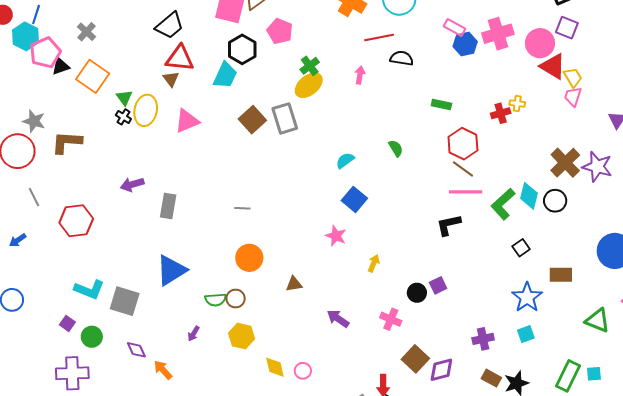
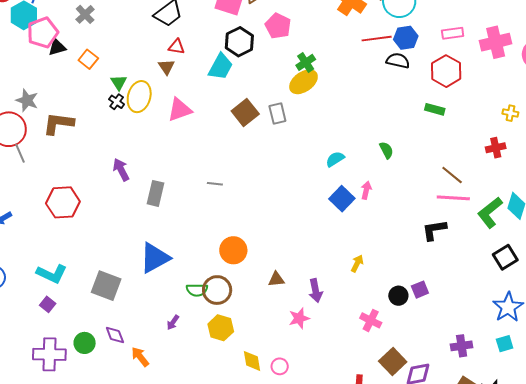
pink rectangle: (454, 27) -> (453, 33), turned -40
blue hexagon: (465, 44) -> (406, 38), moved
red triangle: (180, 58) -> (177, 47), size x0.6
pink arrow: (360, 75) -> (366, 190), moved
orange square: (93, 76) -> (88, 59), size x0.6
red cross: (501, 113) -> (496, 148), moved
gray rectangle: (285, 118) -> (277, 113), size x0.7
red hexagon: (463, 144) -> (446, 71), moved
purple arrow: (132, 184) -> (121, 170), turned 75
gray line: (34, 197) -> (20, 153), moved
gray line: (242, 208) -> (215, 184), moved
pink star: (336, 236) -> (299, 318), moved, turned 30
black square: (521, 248) -> (505, 257), size x1.4
cyan L-shape: (89, 290) -> (52, 274), moved
brown circle: (236, 299) -> (217, 290), size x1.5
purple arrow: (338, 319) -> (316, 291), moved, turned -140
green circle: (92, 337) -> (85, 343), moved

